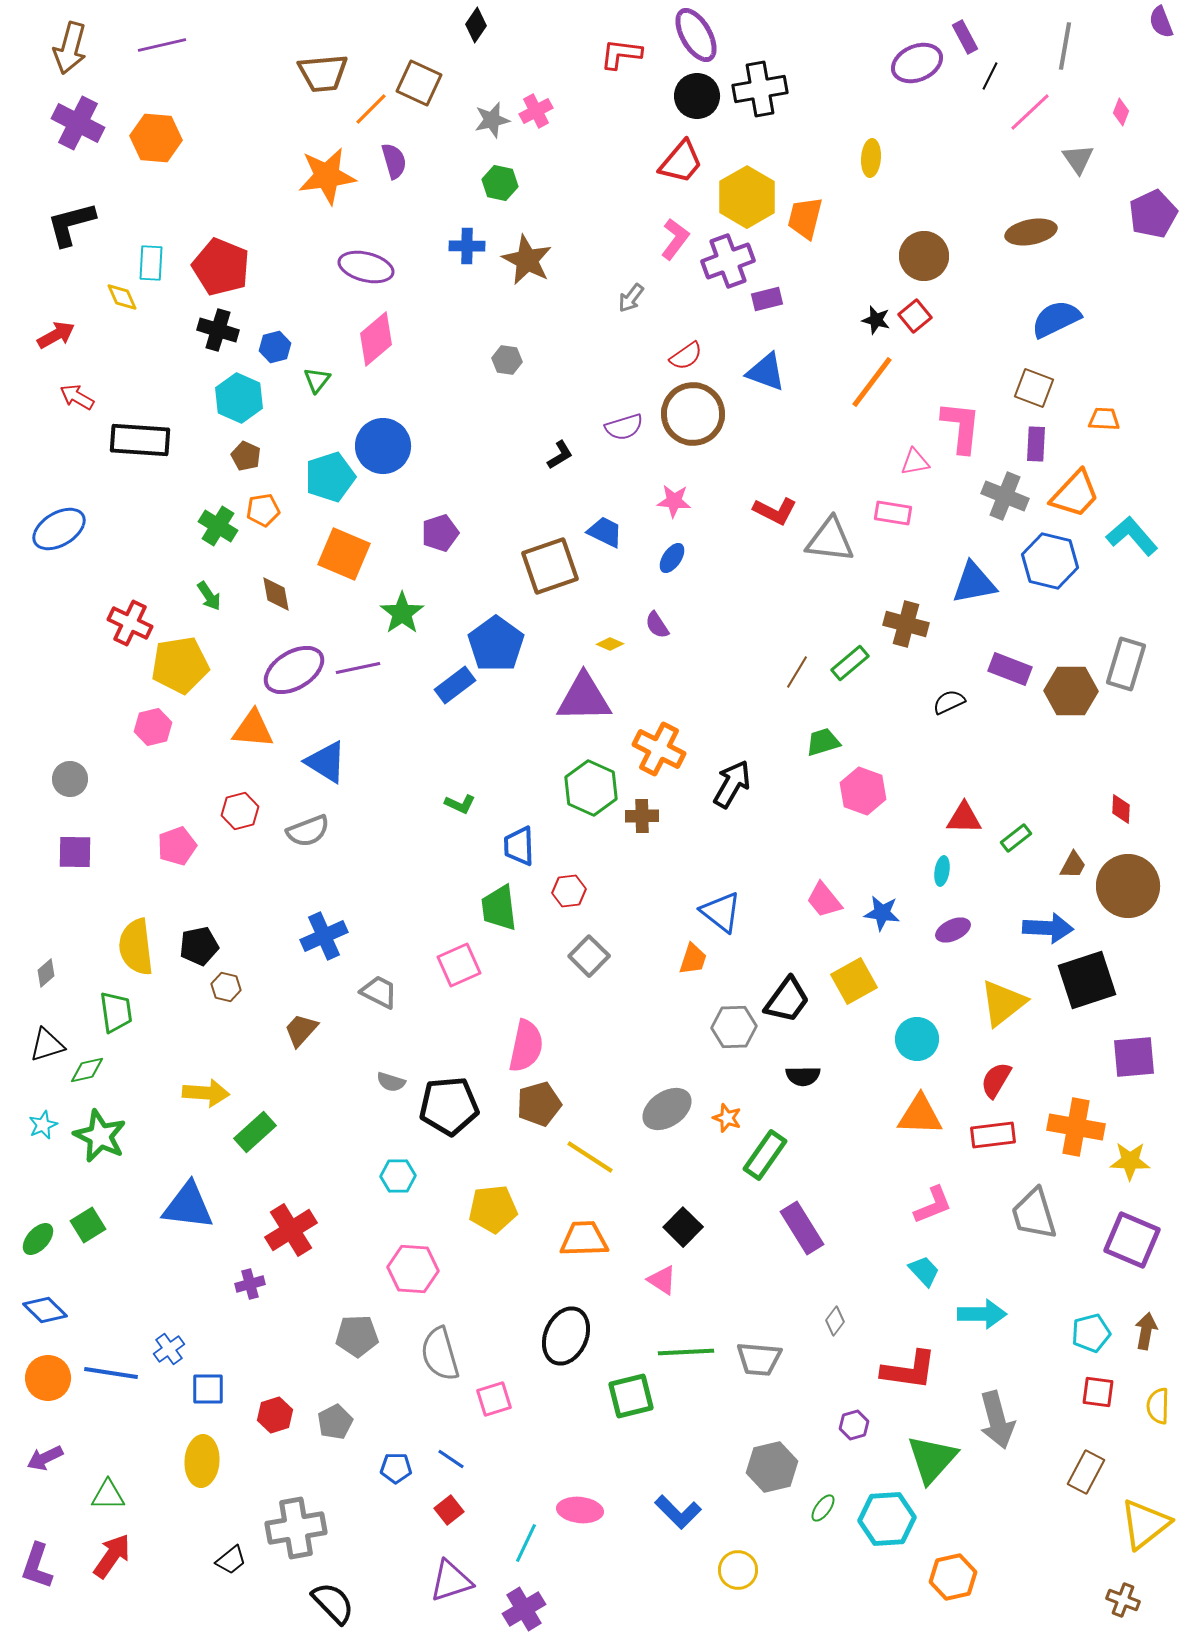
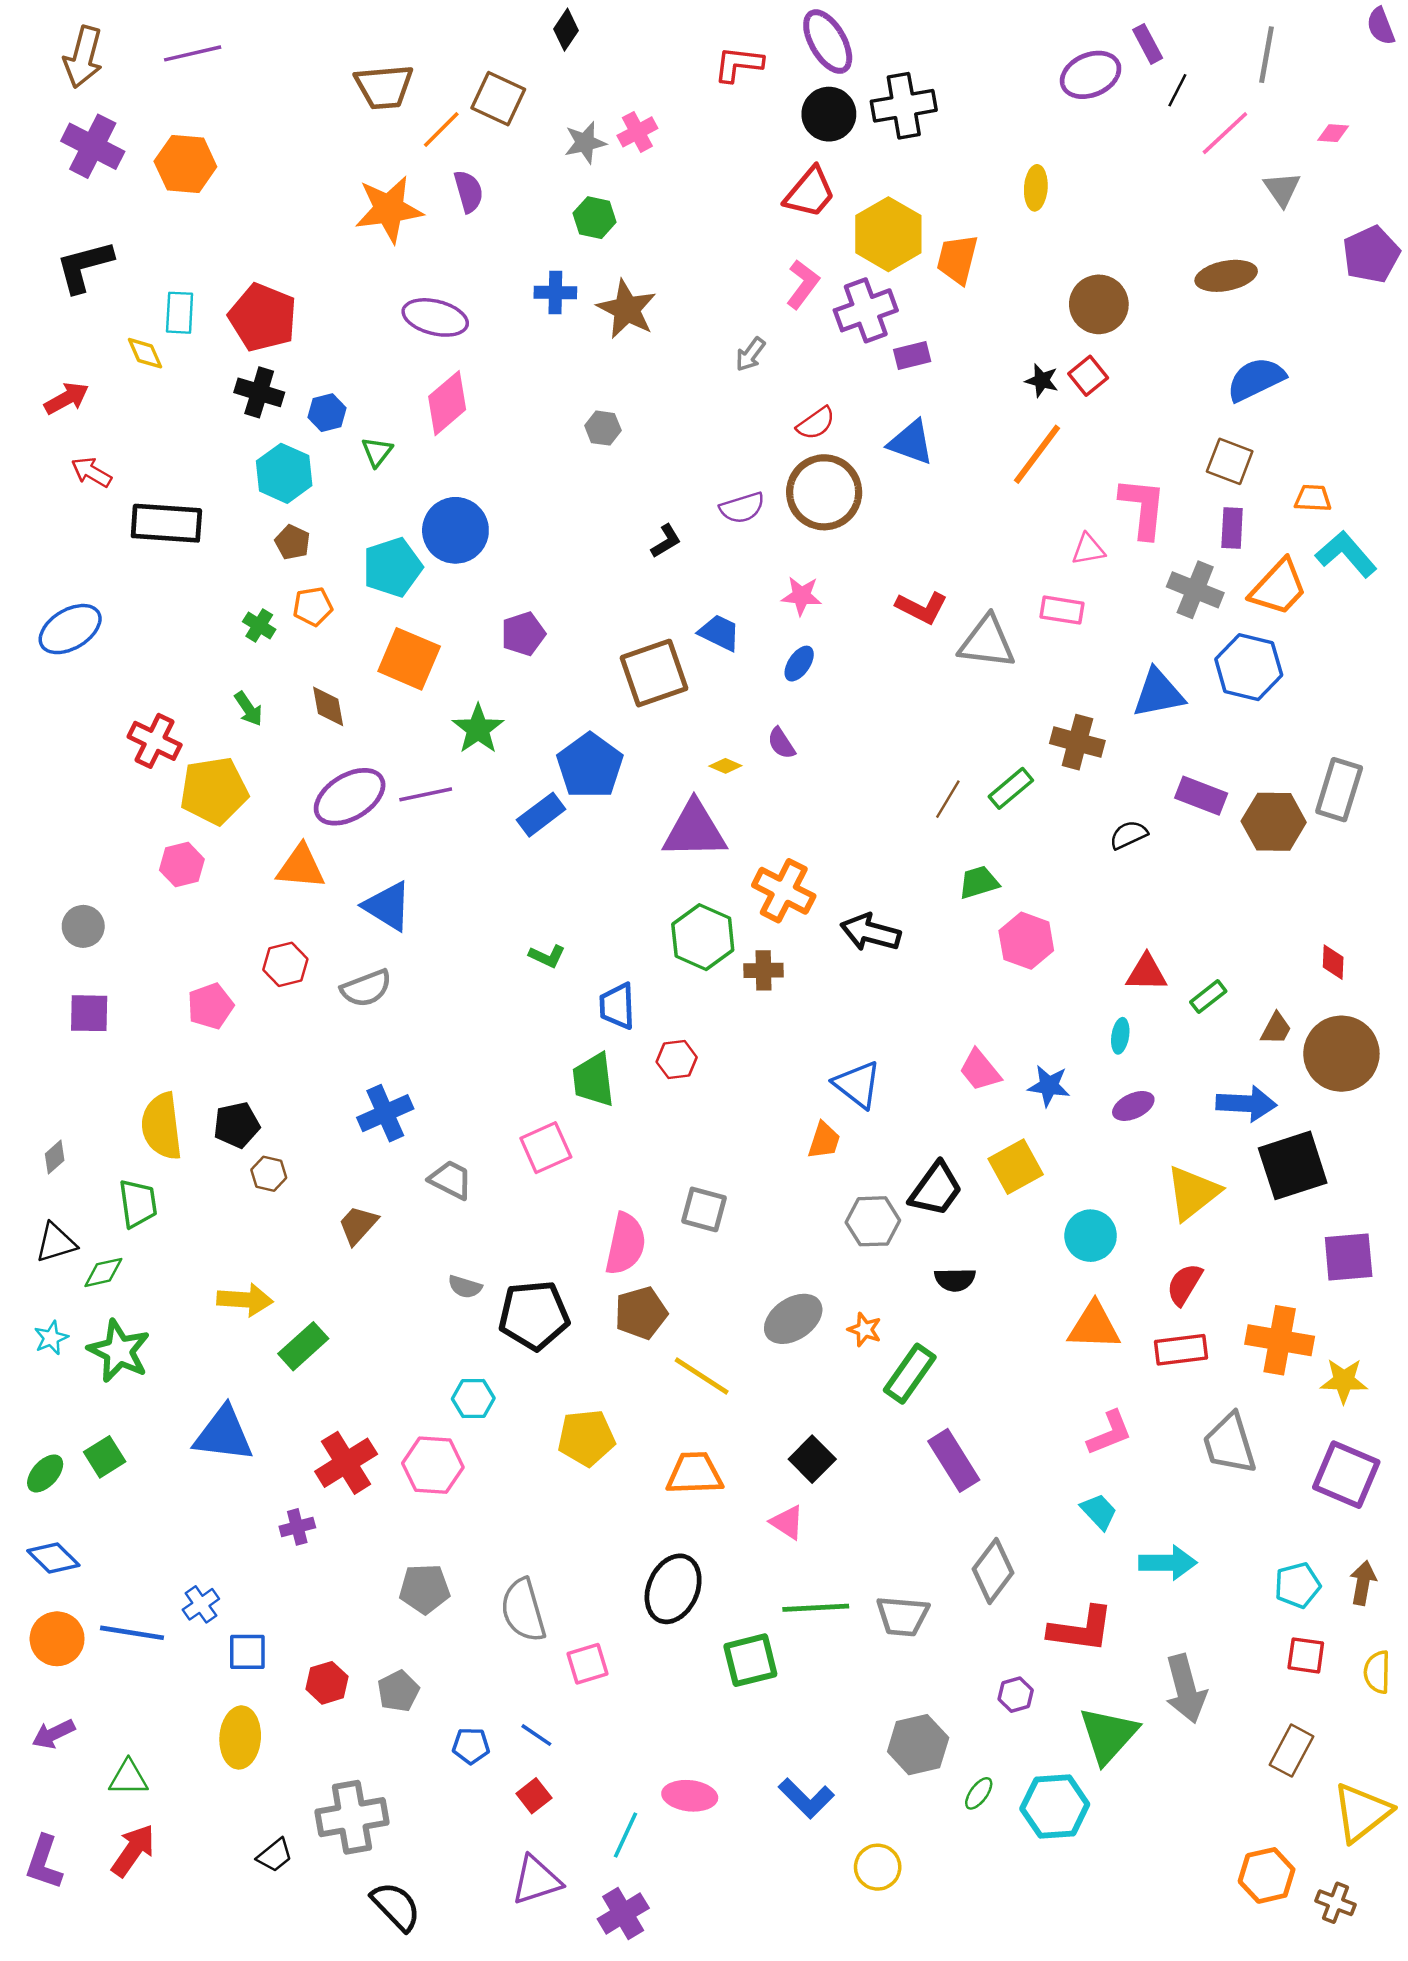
pink diamond: (1121, 112) -> (1333, 133), turned 72
green cross: (218, 526) -> (259, 625), size x0.7
cyan L-shape: (1132, 536) -> (1346, 554), moved
black arrow: (732, 784) -> (871, 932), turned -105
gray square: (589, 956) -> (704, 1209), moved, turned -30
pink hexagon: (413, 1269) -> (433, 1465), moved
gray diamond: (835, 1321) -> (993, 1571), size x1.8
orange hexagon: (953, 1577) -> (1267, 1875), moved

